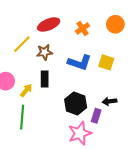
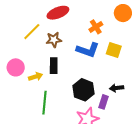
orange cross: (82, 28) -> (96, 27), moved
yellow arrow: (26, 90) -> (36, 77), turned 32
green line: (22, 117) -> (44, 103), moved

